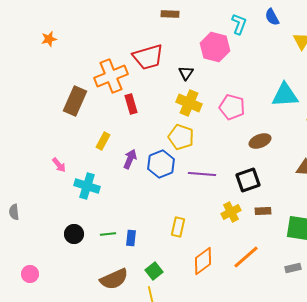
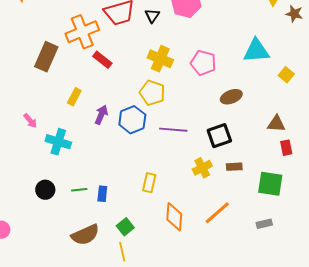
black triangle: (186, 73) -> (152, 16), moved
red rectangle: (131, 104) -> (102, 60), turned -36
orange diamond: (203, 261) -> (174, 217), turned -48

